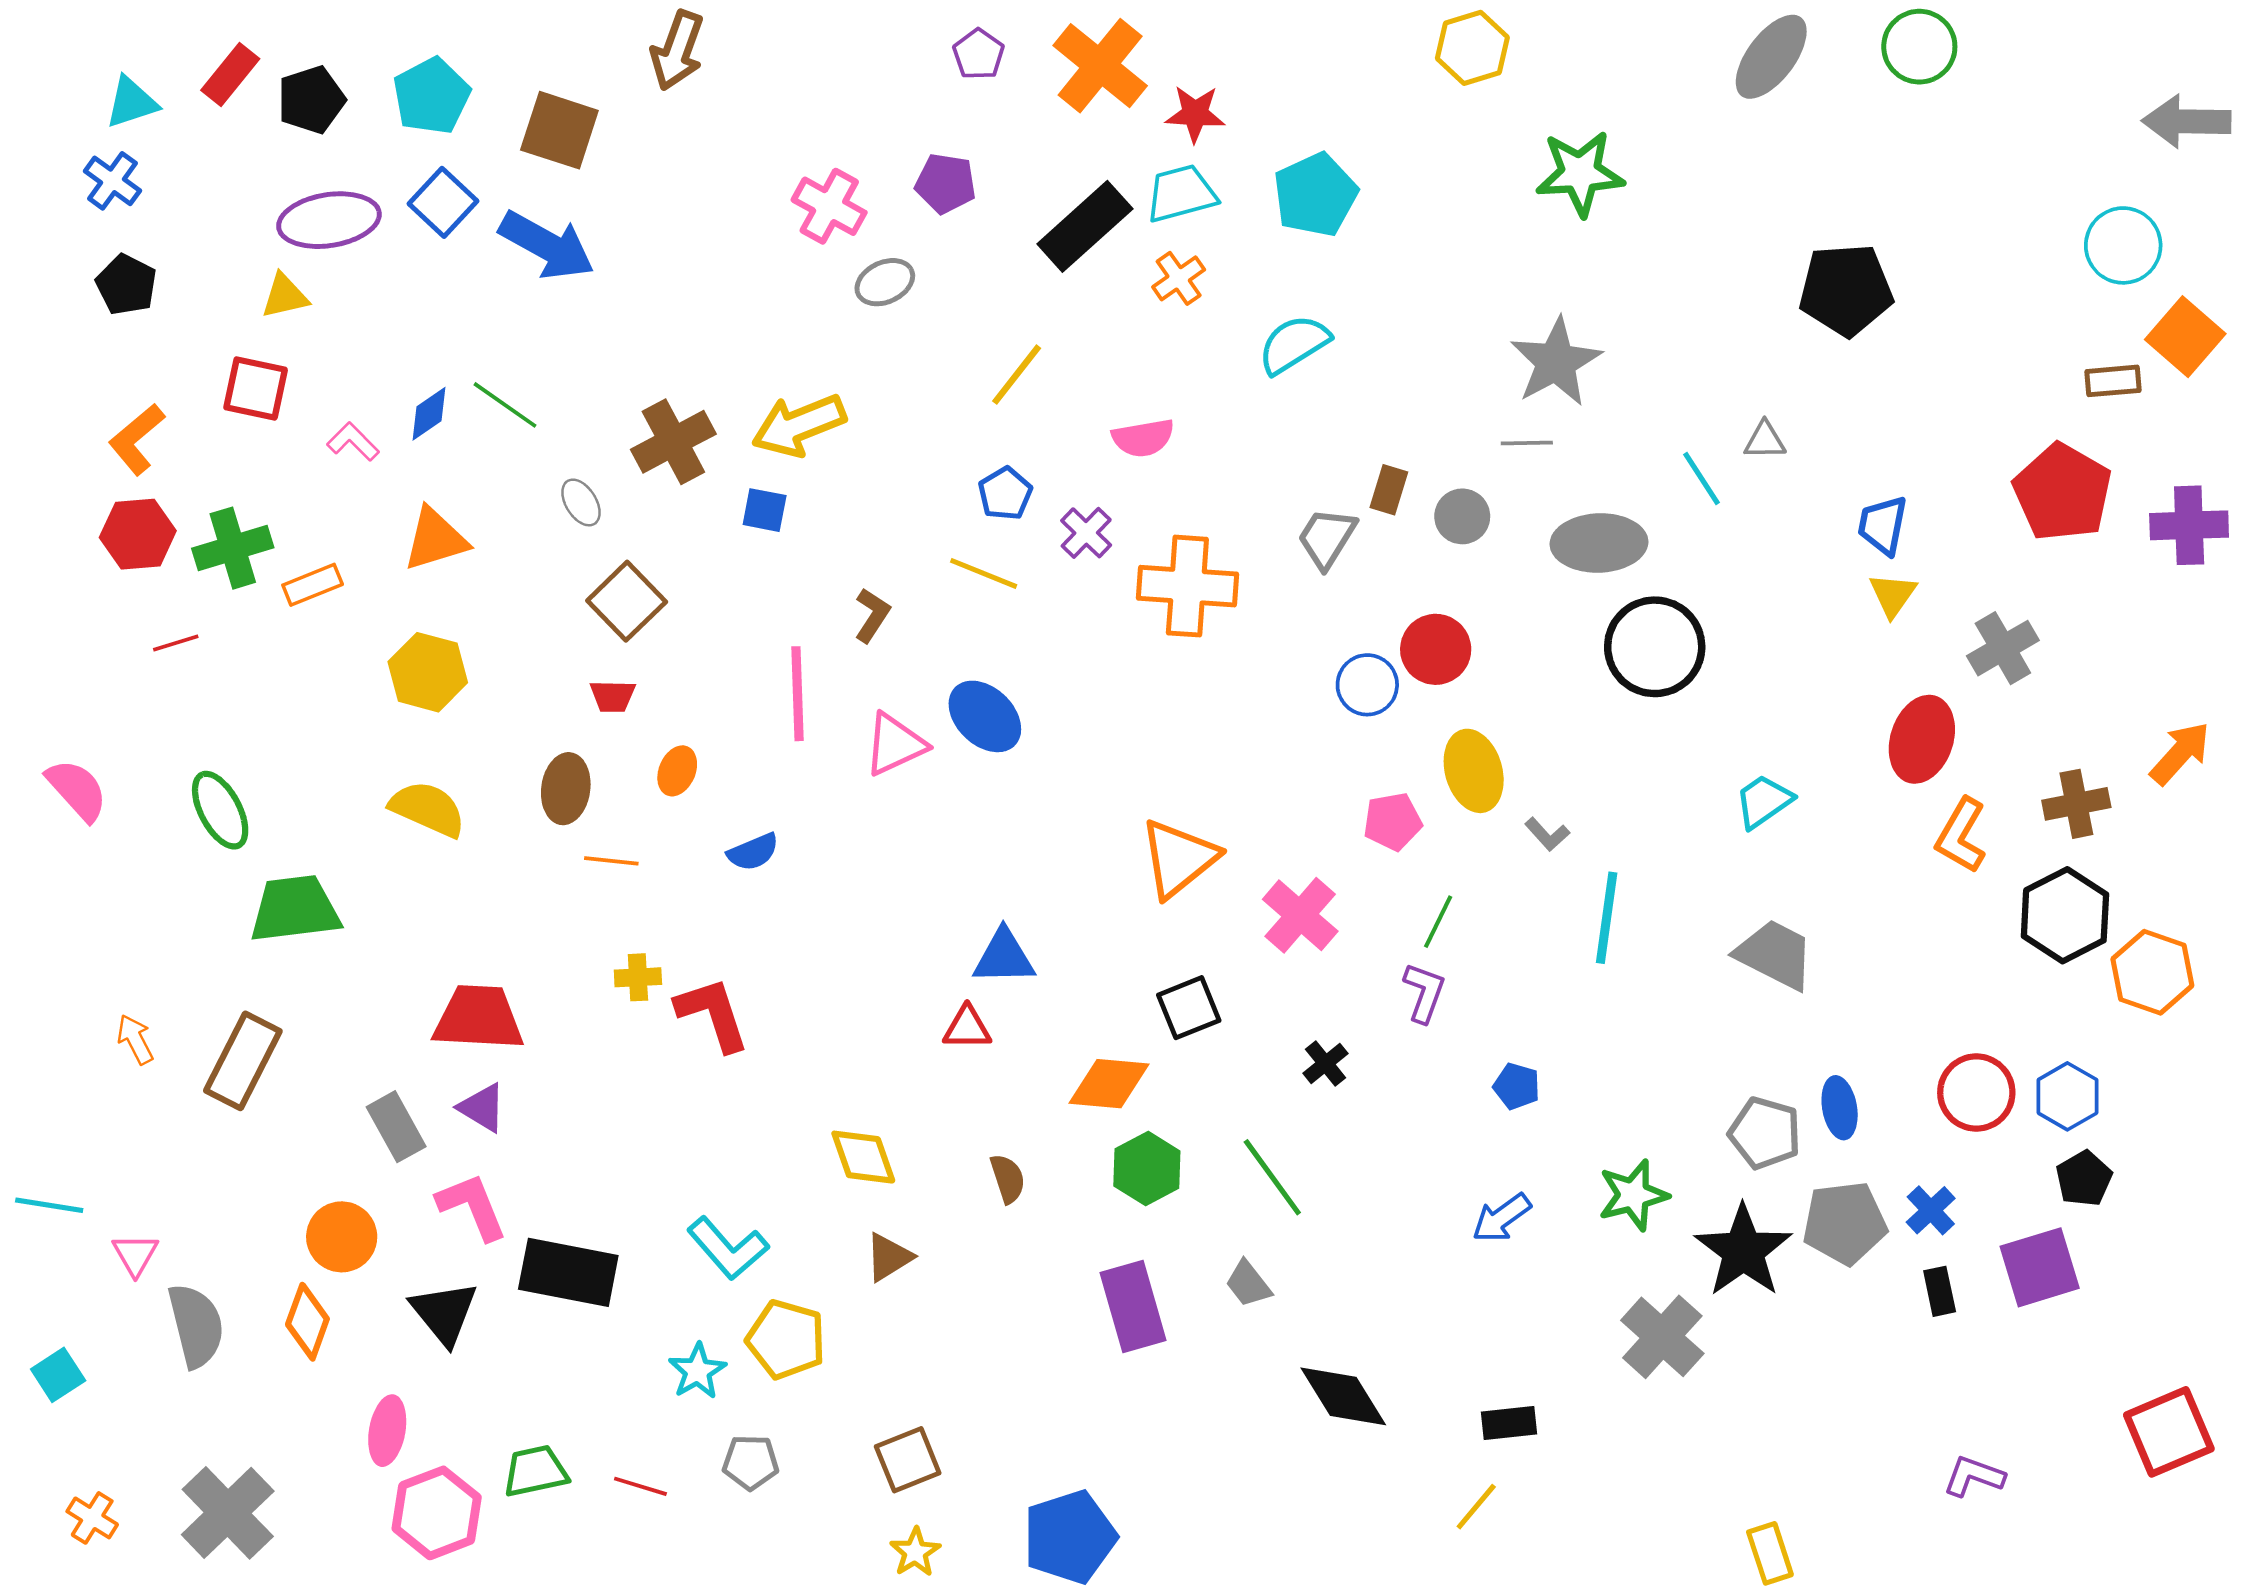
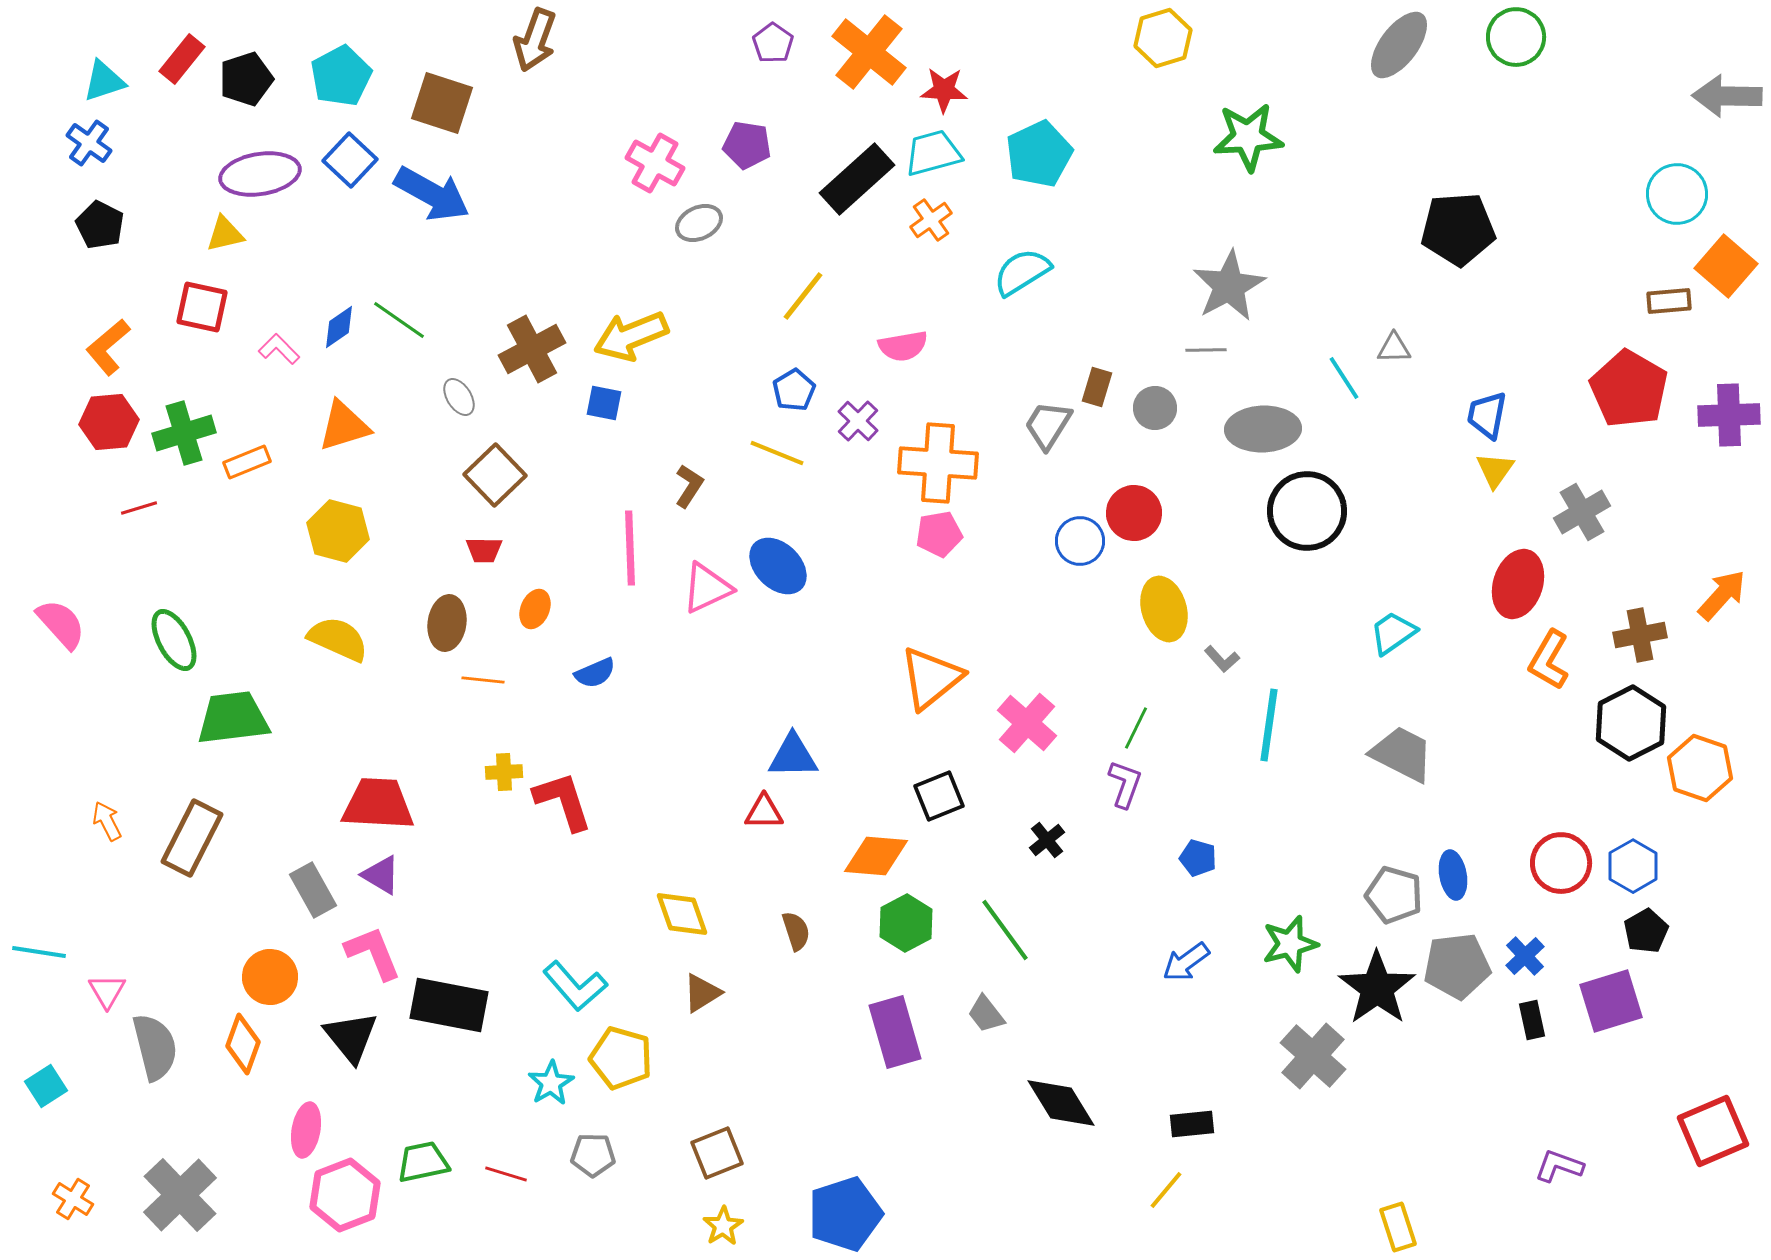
pink pentagon: (1393, 822) -> (939, 534), moved

